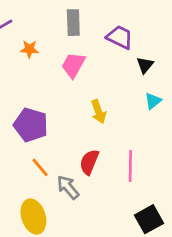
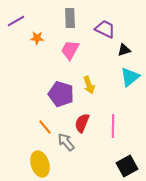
black triangle: (145, 65) -> (124, 50), turned 32
cyan triangle: (153, 101) -> (130, 77), size x1.5
purple pentagon: (31, 125) -> (61, 94), moved

